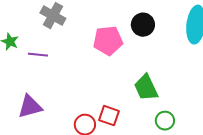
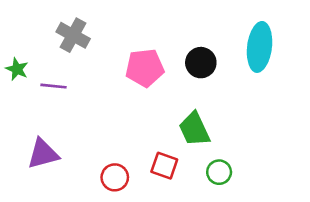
black circle: (143, 25) -> (201, 63), moved
red square: (109, 116) -> (164, 166), moved

